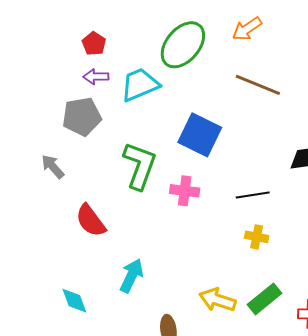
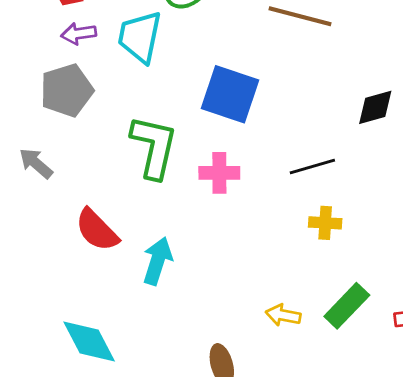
cyan trapezoid: (140, 85) -> (140, 37), turned -48
cyan arrow: (132, 276) -> (157, 261), moved
yellow arrow: (217, 300) -> (283, 315), size x0.7
cyan diamond: (74, 301) -> (89, 341), size x1.4

